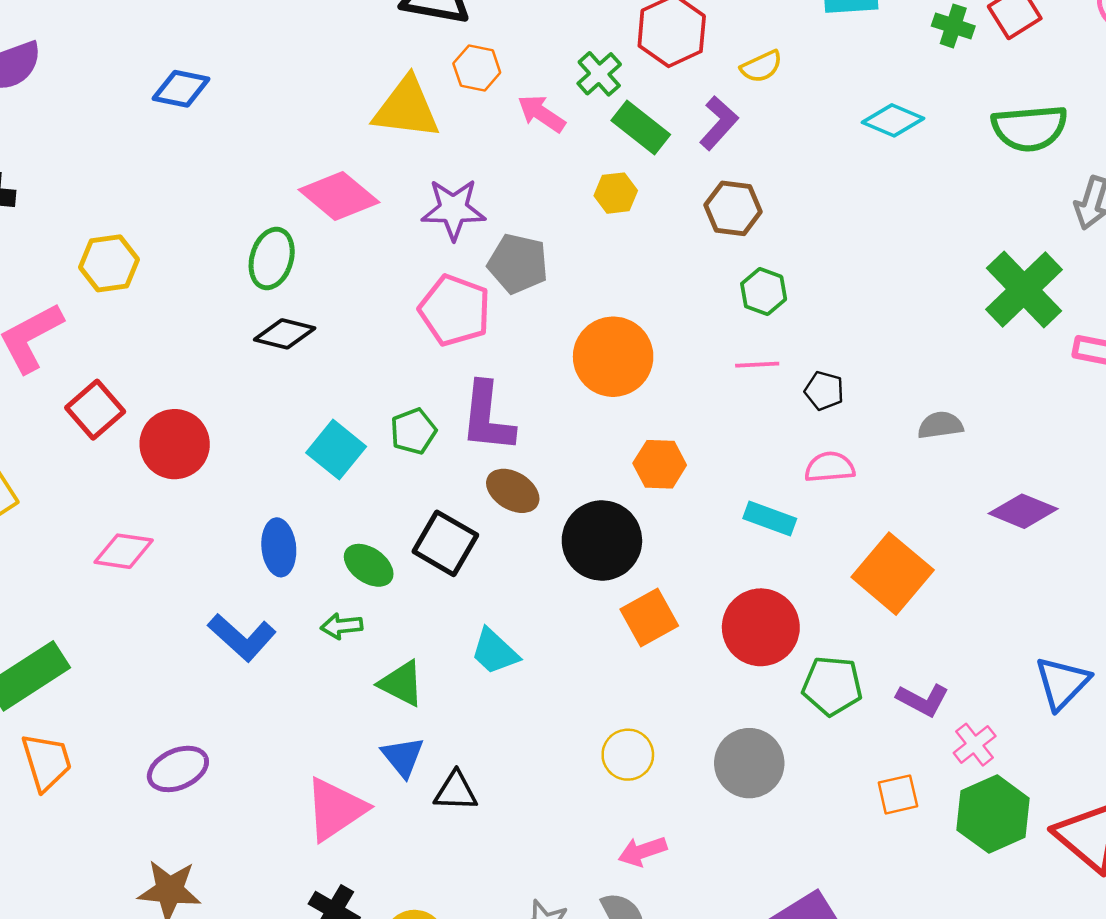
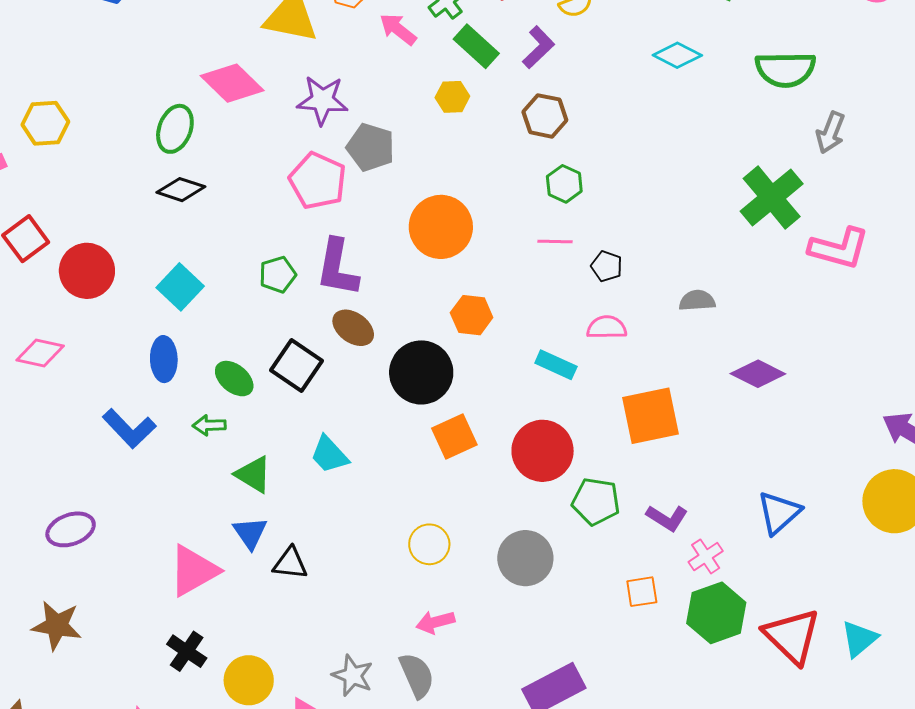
cyan square: (336, 450) -> (180, 287), moved
orange square: (893, 574) -> (650, 416), turned 34

